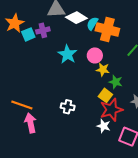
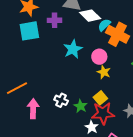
cyan square: (28, 34) -> (29, 31), moved, size x1.5
green star: (116, 82) -> (81, 106), moved
orange line: (22, 105) -> (17, 88), turned -60
pink arrow: (30, 123) -> (33, 109), moved

